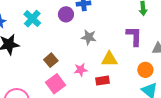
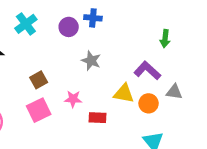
purple L-shape: (134, 36) -> (147, 71), turned -60
yellow triangle: (109, 59) -> (124, 94), moved
orange circle: (145, 70) -> (149, 103), moved

